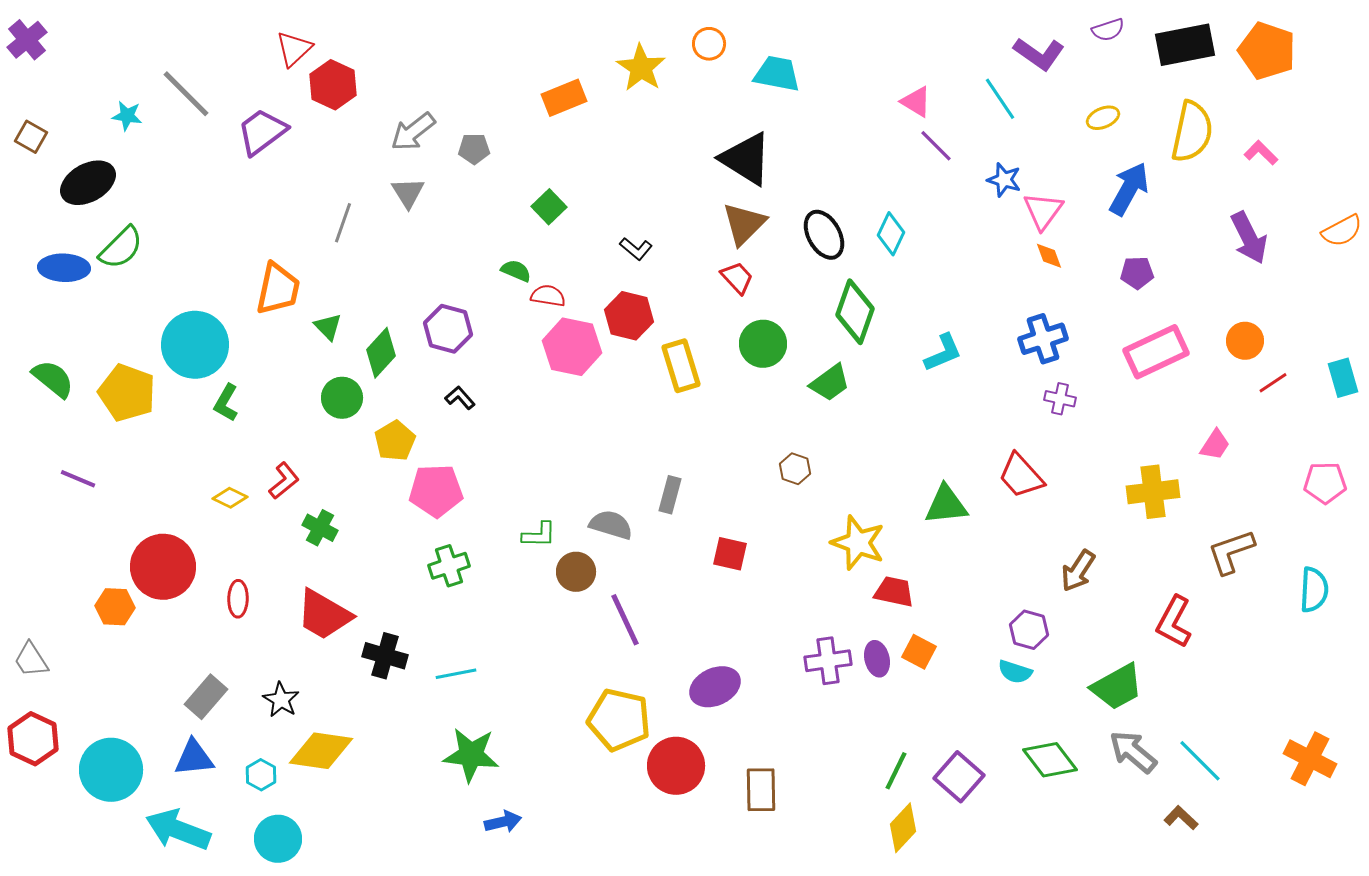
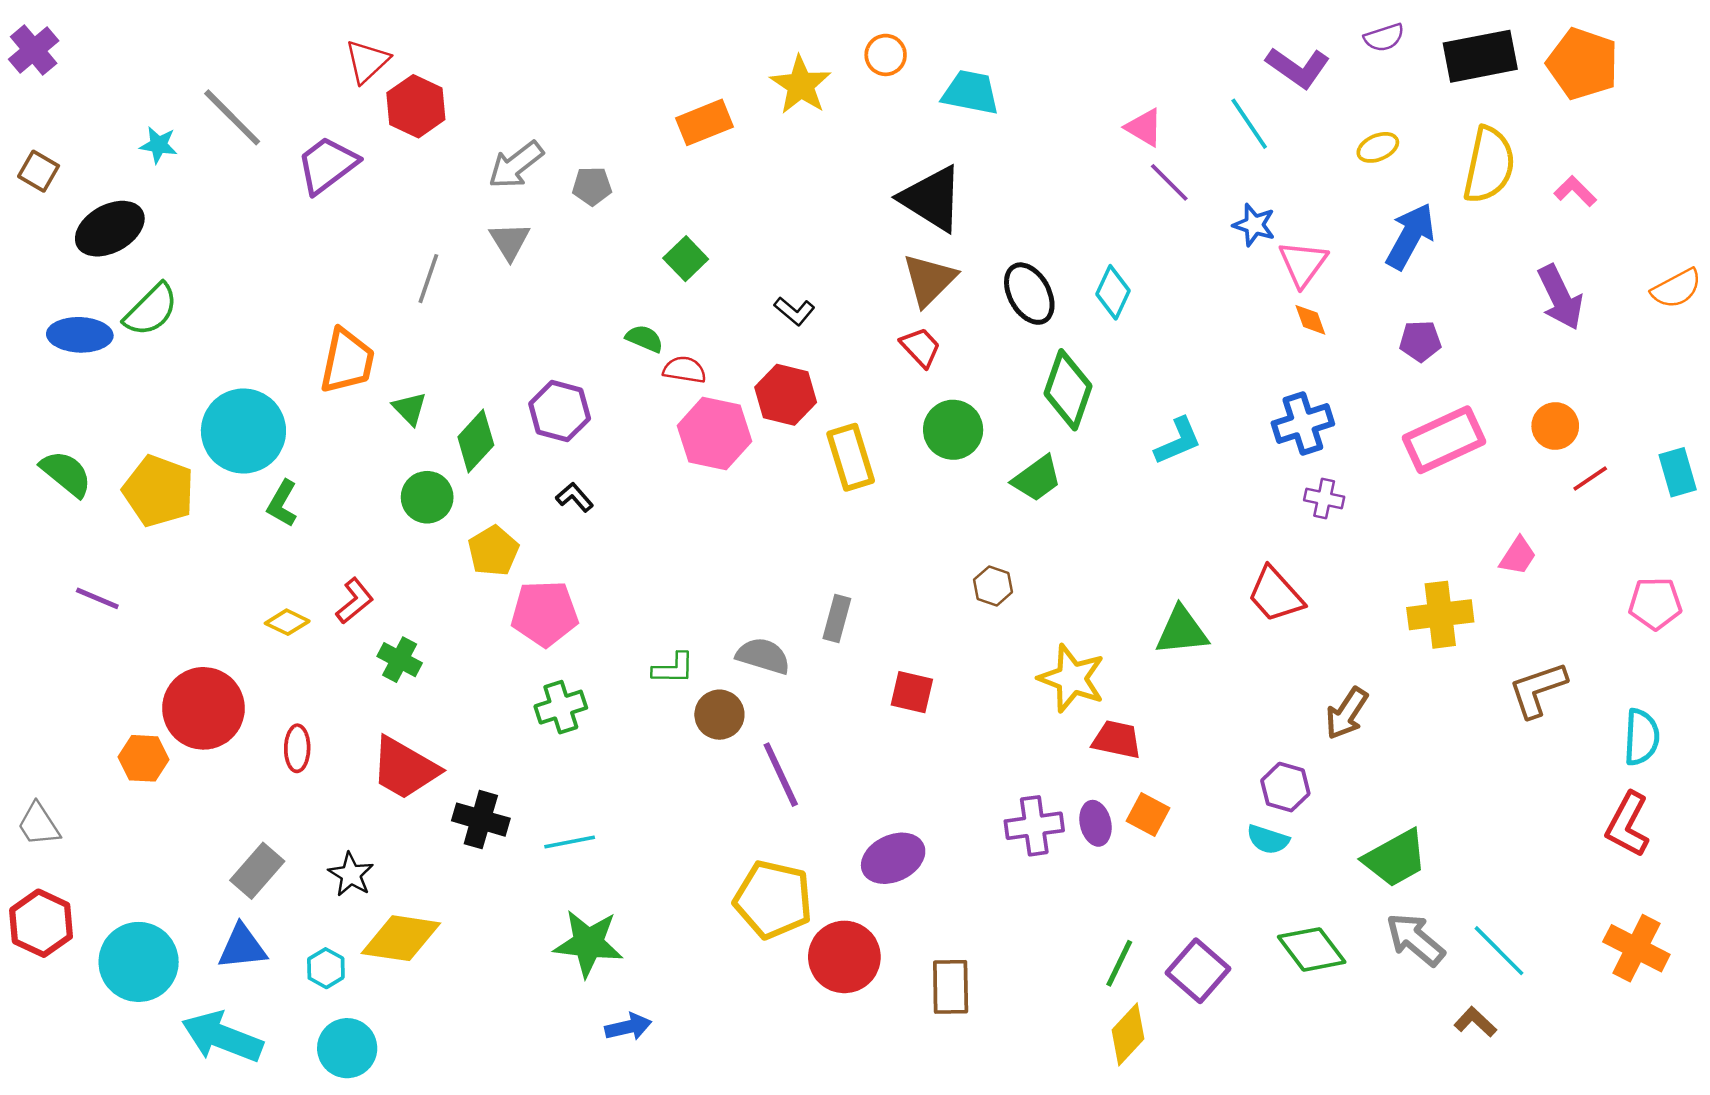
red L-shape: (1174, 622) -> (1628, 825), moved

